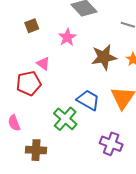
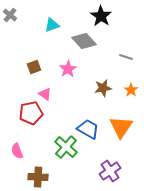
brown square: (32, 26) -> (34, 67), moved
brown star: (104, 57) -> (103, 88), size x0.7
purple cross: (111, 144) -> (110, 171), turned 35

